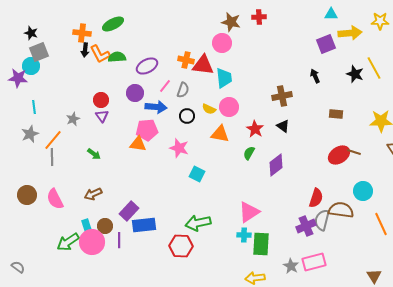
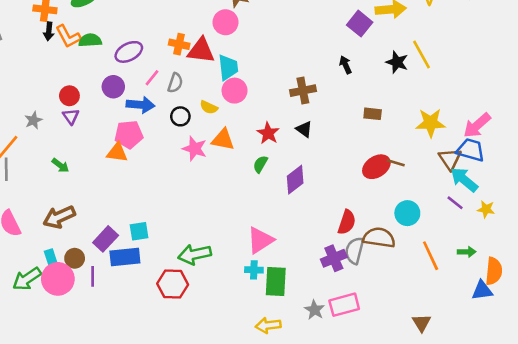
purple square: (326, 44) -> (360, 24), turned -30
pink circle: (229, 107) -> (235, 91), moved
pink star: (179, 148) -> (195, 149), moved
cyan square: (197, 174) -> (139, 231), moved, turned -35
brown arrow: (93, 194) -> (59, 217), size x1.4

